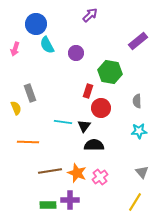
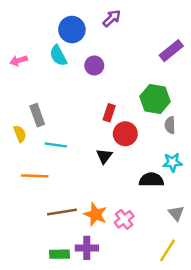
blue circle: (36, 24) -> (72, 29), moved
pink arrow: (15, 49) -> (19, 61), turned 56
green hexagon: (110, 72) -> (155, 99), moved
cyan line: (63, 122) -> (56, 145), moved
black semicircle: (94, 145) -> (151, 180), moved

